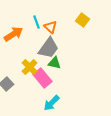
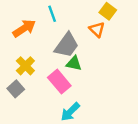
orange triangle: (51, 27) -> (97, 29), moved
yellow cross: (30, 67) -> (25, 66), moved

